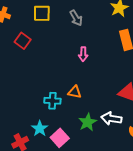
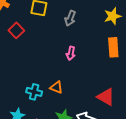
gray arrow: (76, 18) -> (70, 18), turned 42

